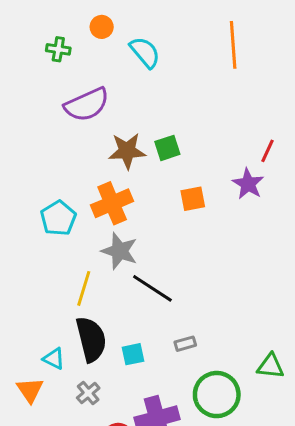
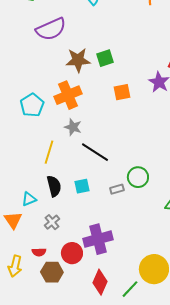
gray star: (120, 251) -> (73, 127), size x0.7
black semicircle: (91, 339) -> (54, 186), size x0.7
cyan square: (133, 354) -> (82, 186), moved
cyan triangle: (54, 359) -> (29, 199), turned -49
green circle: (217, 395) -> (138, 177), moved, size x0.7

